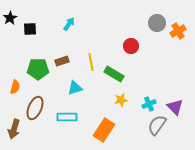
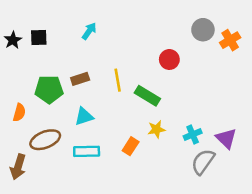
black star: (10, 18) -> (13, 40), moved
cyan triangle: (75, 88) -> (84, 116), moved
brown ellipse: (35, 108) -> (45, 140), turned 45
orange rectangle: (104, 130) -> (131, 146), moved, size x0.6

